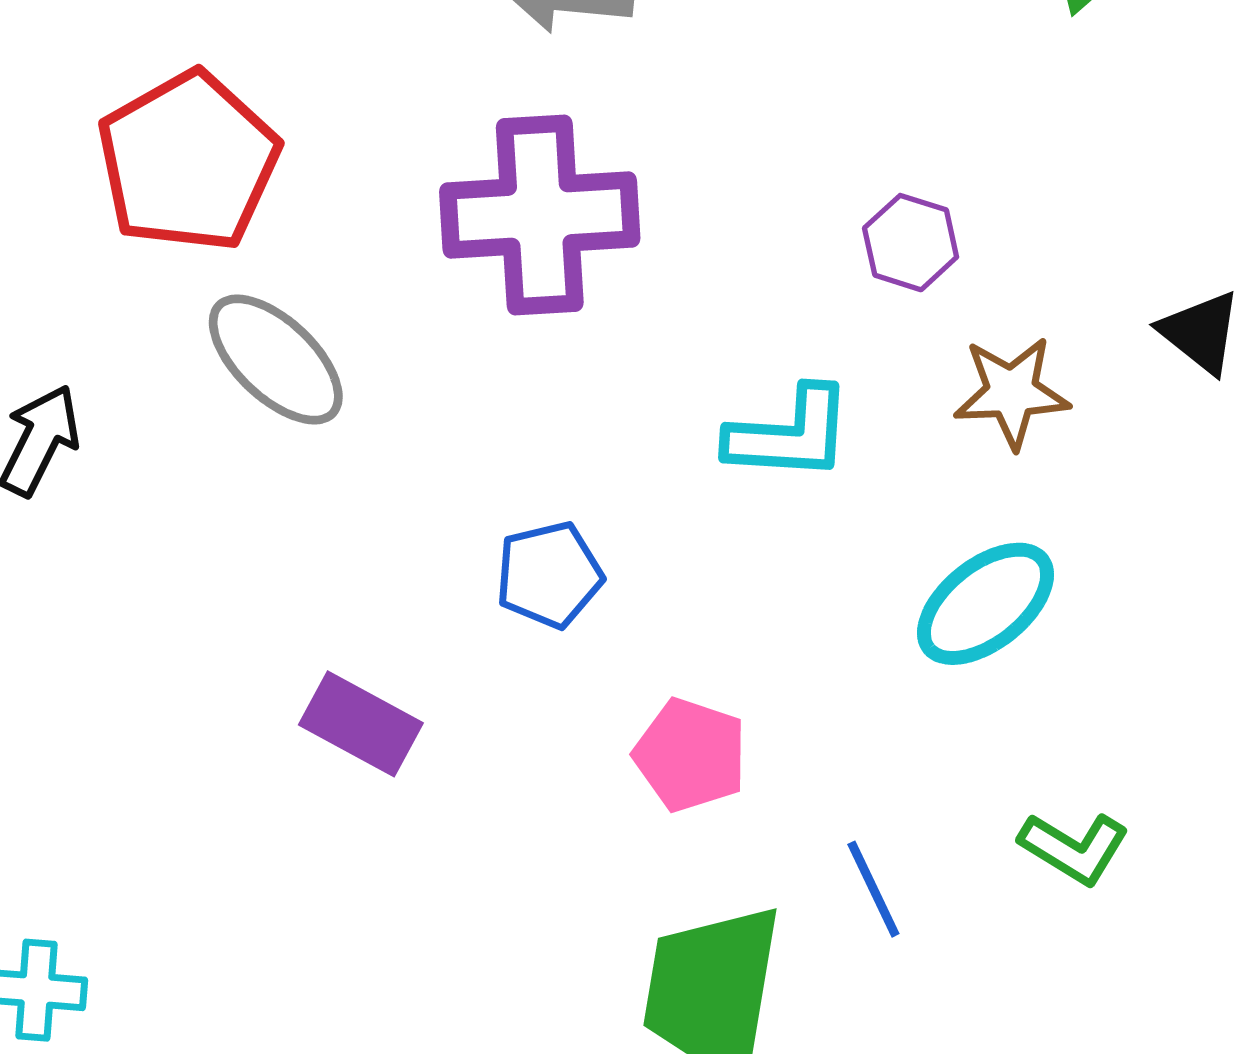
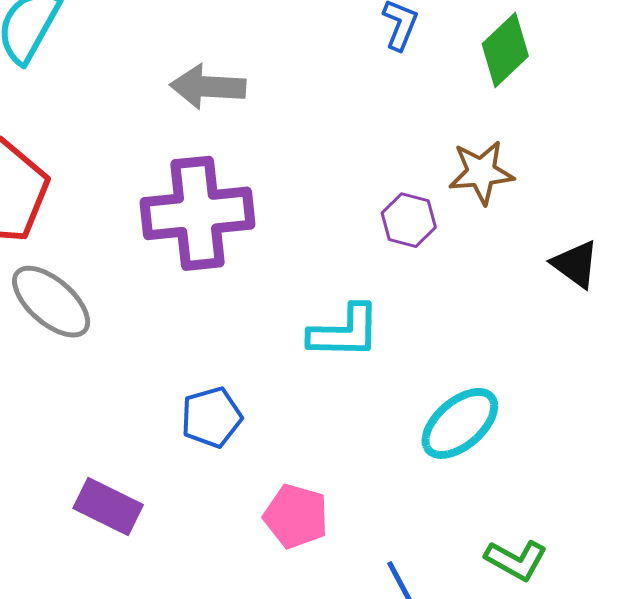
brown star: (1012, 392) -> (481, 172), moved

